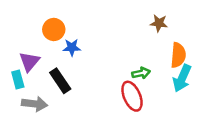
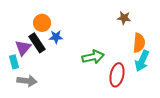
green arrow: (141, 73) -> (93, 57), moved, size x1.5
black rectangle: (60, 81) -> (37, 43), moved
red ellipse: (132, 96) -> (117, 75), moved, turned 35

